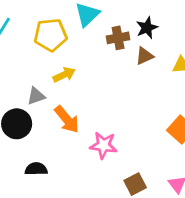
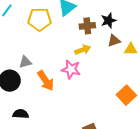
brown triangle: (144, 56) -> (114, 41), moved
yellow arrow: (64, 75) -> (83, 50), moved
pink star: (103, 145) -> (71, 69), moved

